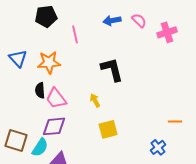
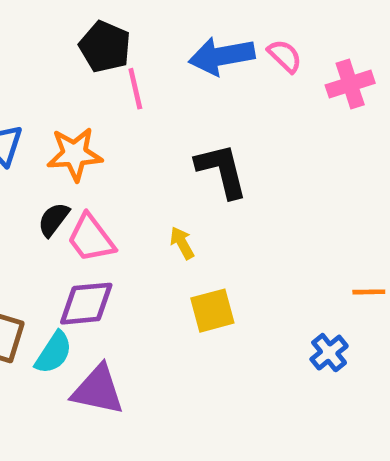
black pentagon: (46, 16) -> (105, 47), moved, turned 30
blue arrow: (112, 20) -> (222, 56), size x1.5
black semicircle: (40, 90) -> (54, 220), turned 42

